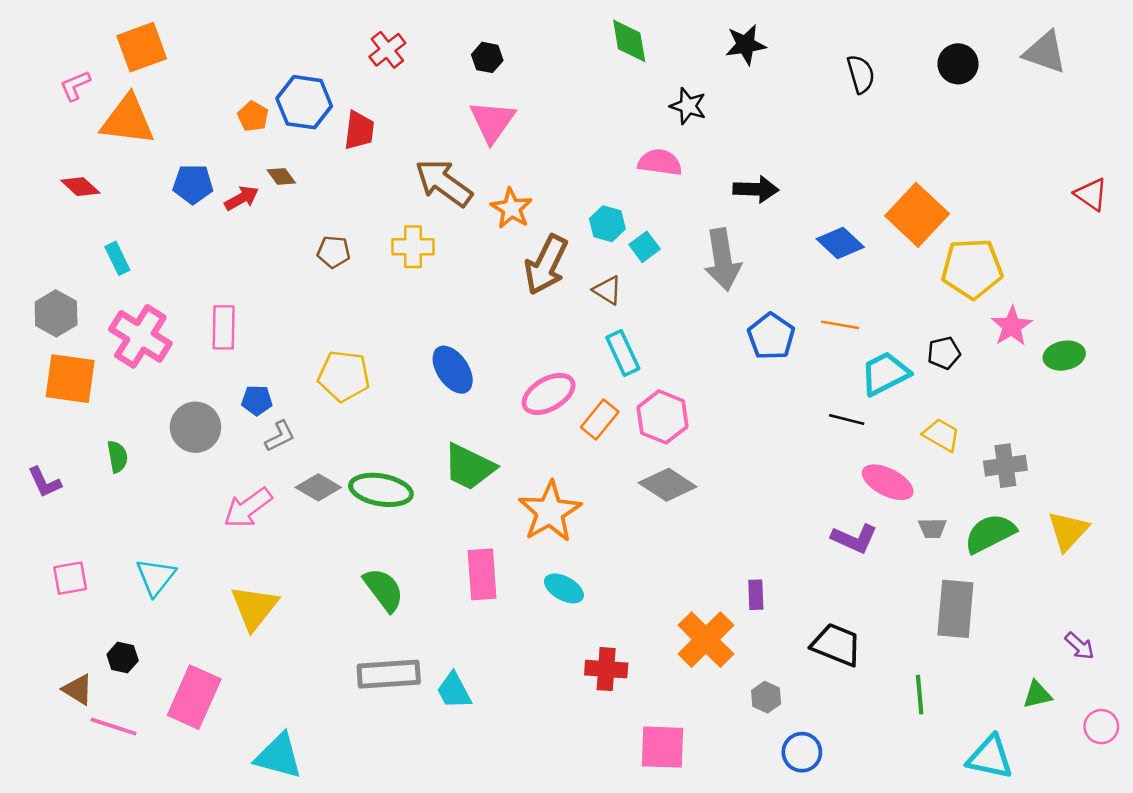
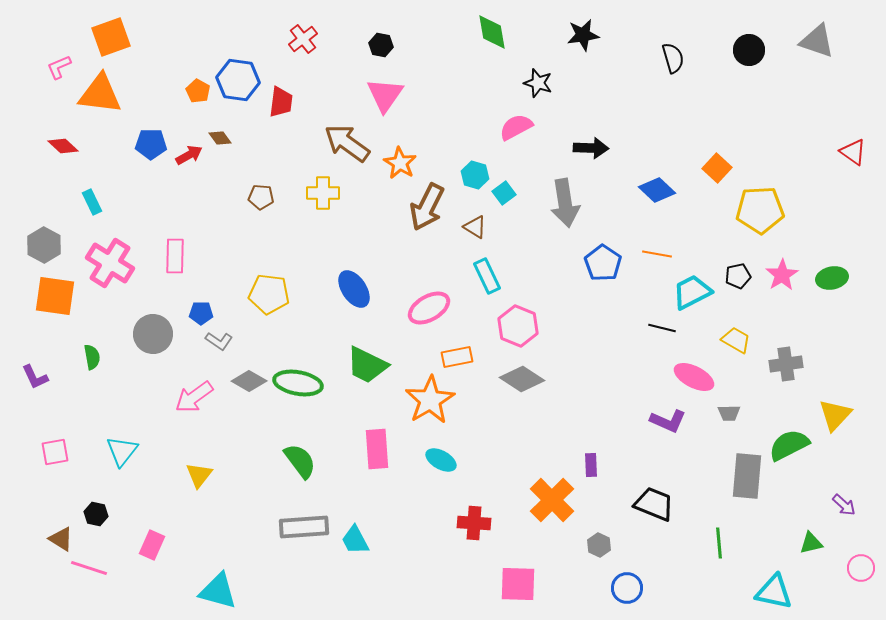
pink semicircle: (660, 162) -> (516, 127), turned -36
orange square: (917, 215) -> (717, 168), size x0.6
pink star: (1012, 326) -> (782, 275), moved
orange rectangle: (600, 420) -> (457, 357), moved, turned 40
gray L-shape: (280, 436) -> (219, 341), turned 60
green semicircle: (990, 533) -> (789, 445), moved
yellow triangle: (254, 608) -> (199, 475), size x0.7
pink rectangle: (194, 697) -> (152, 545), size x0.6

